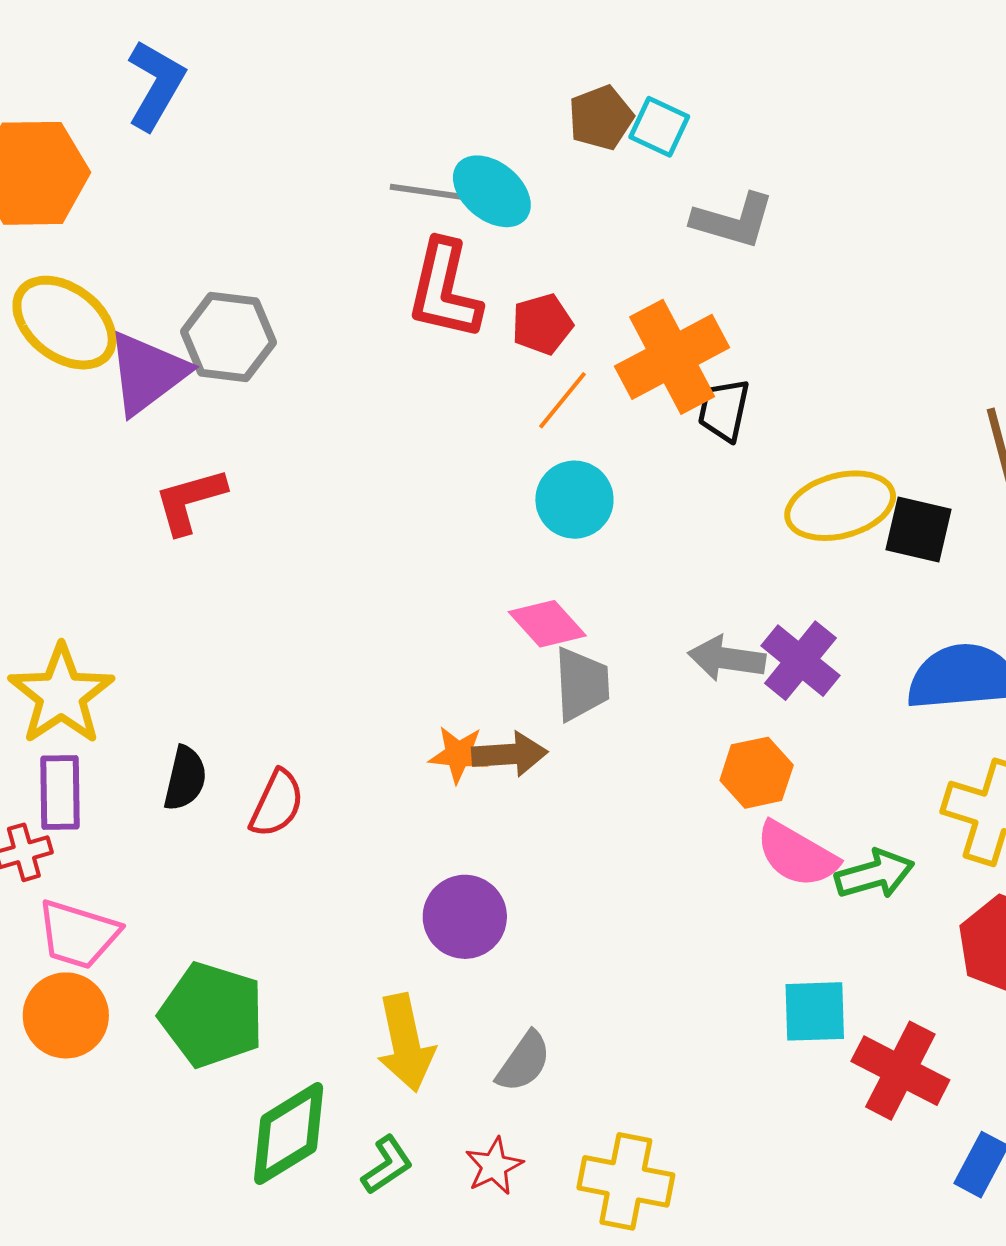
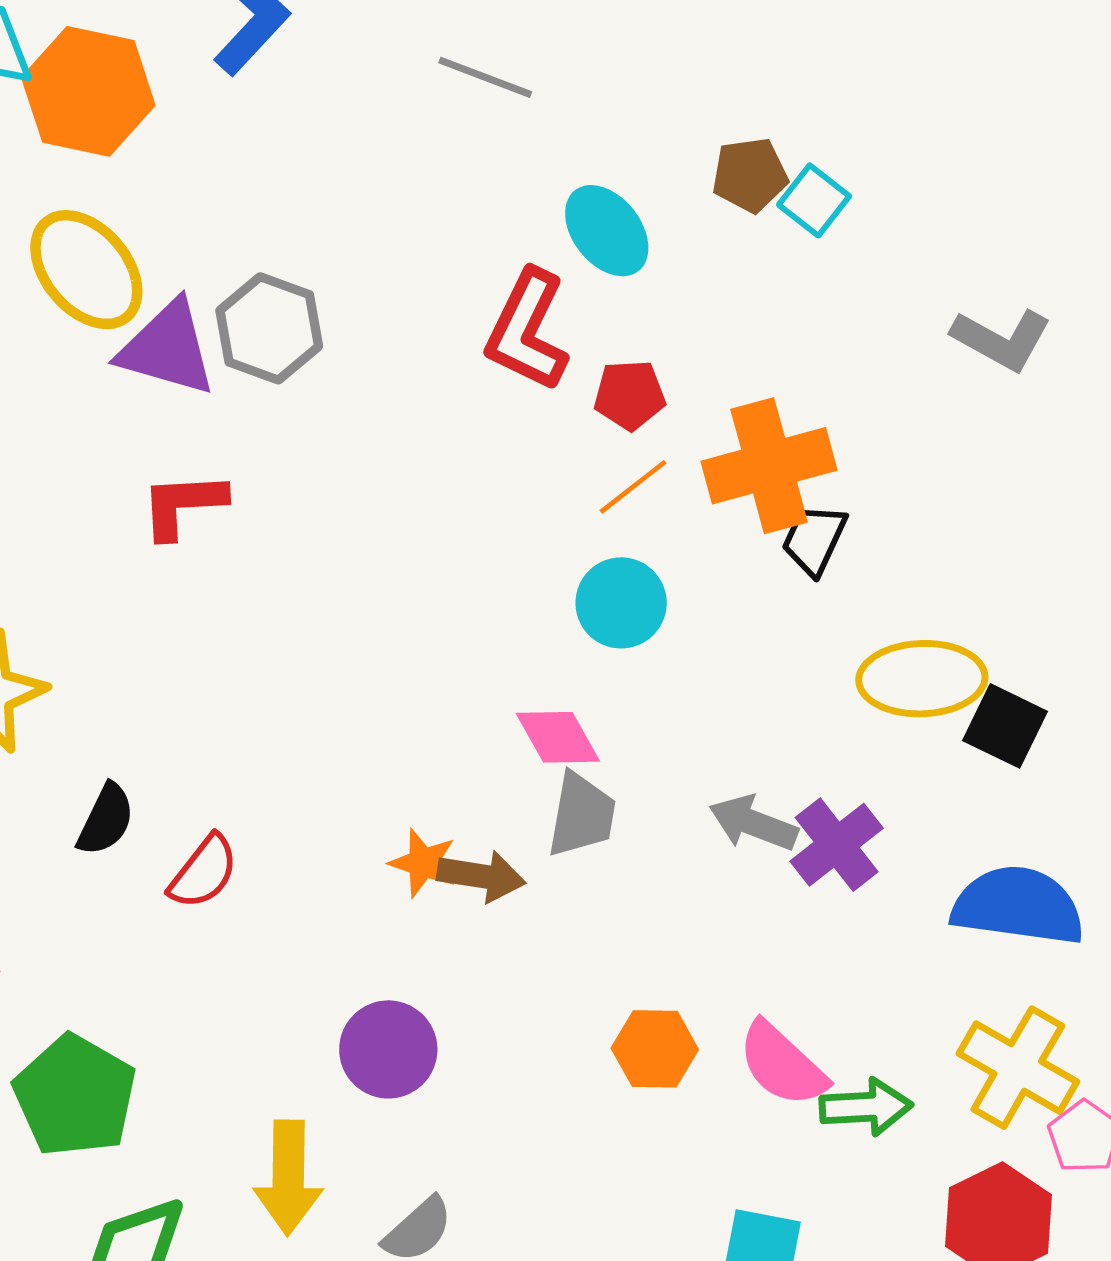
gray line: (432, 193) -> (485, 77), moved
gray L-shape: (733, 221) -> (1002, 340), moved
purple triangle: (147, 373) -> (167, 348), turned 40
orange hexagon: (757, 773) -> (655, 1049), moved

